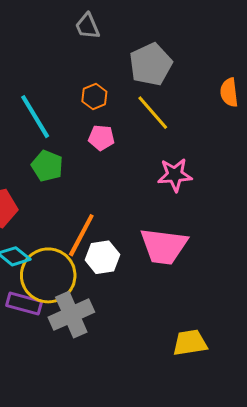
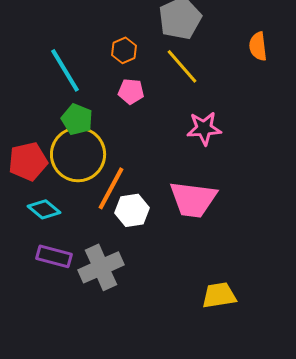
yellow circle: (48, 275) -> (78, 154), moved

